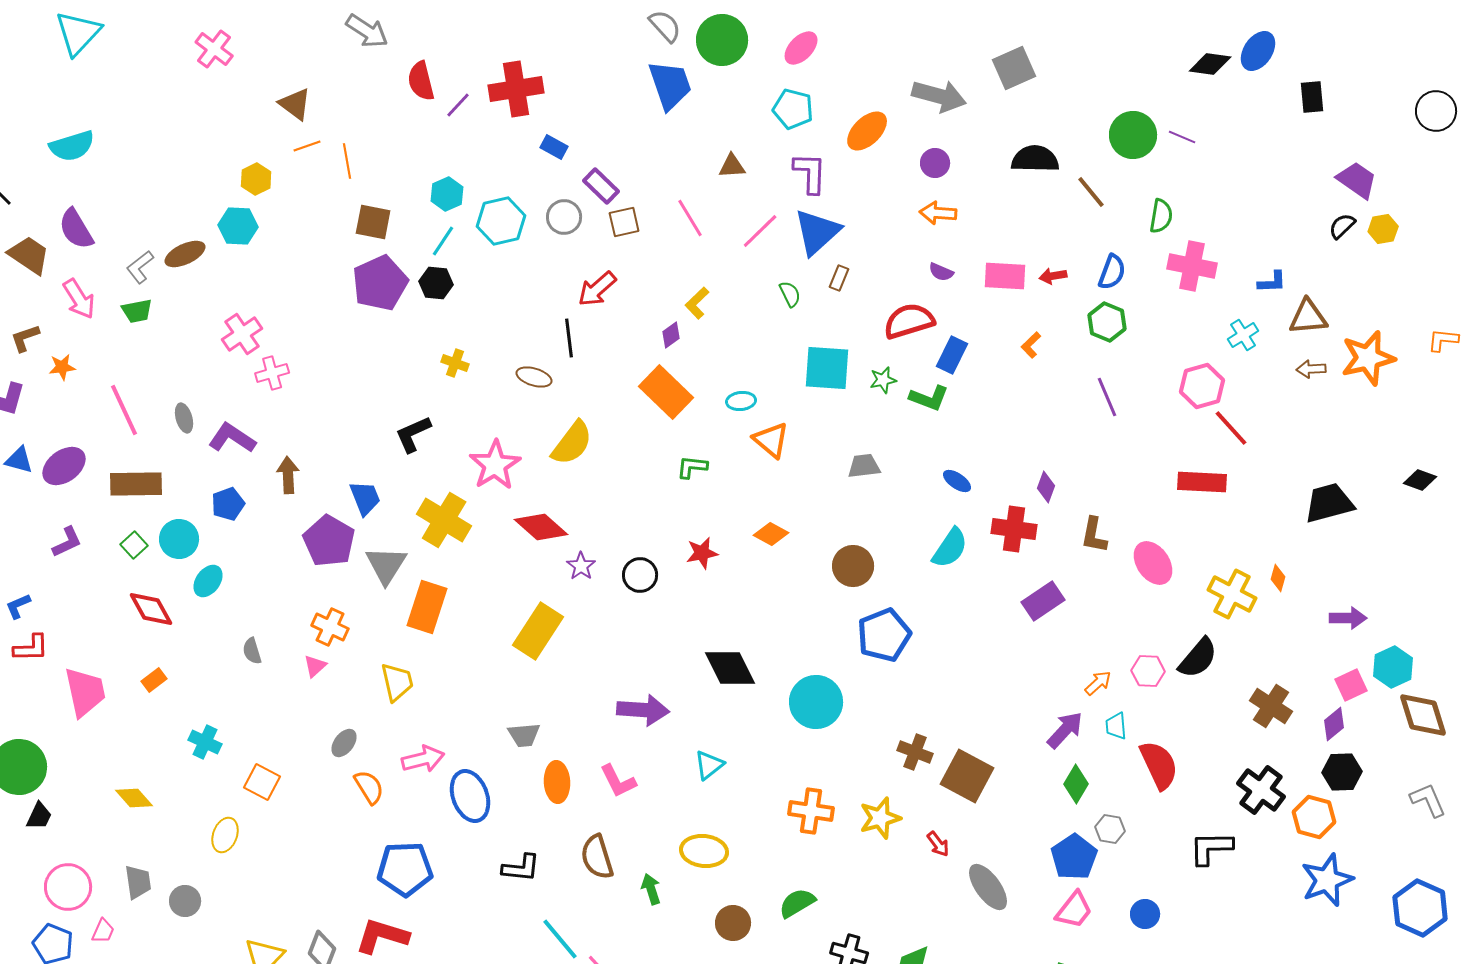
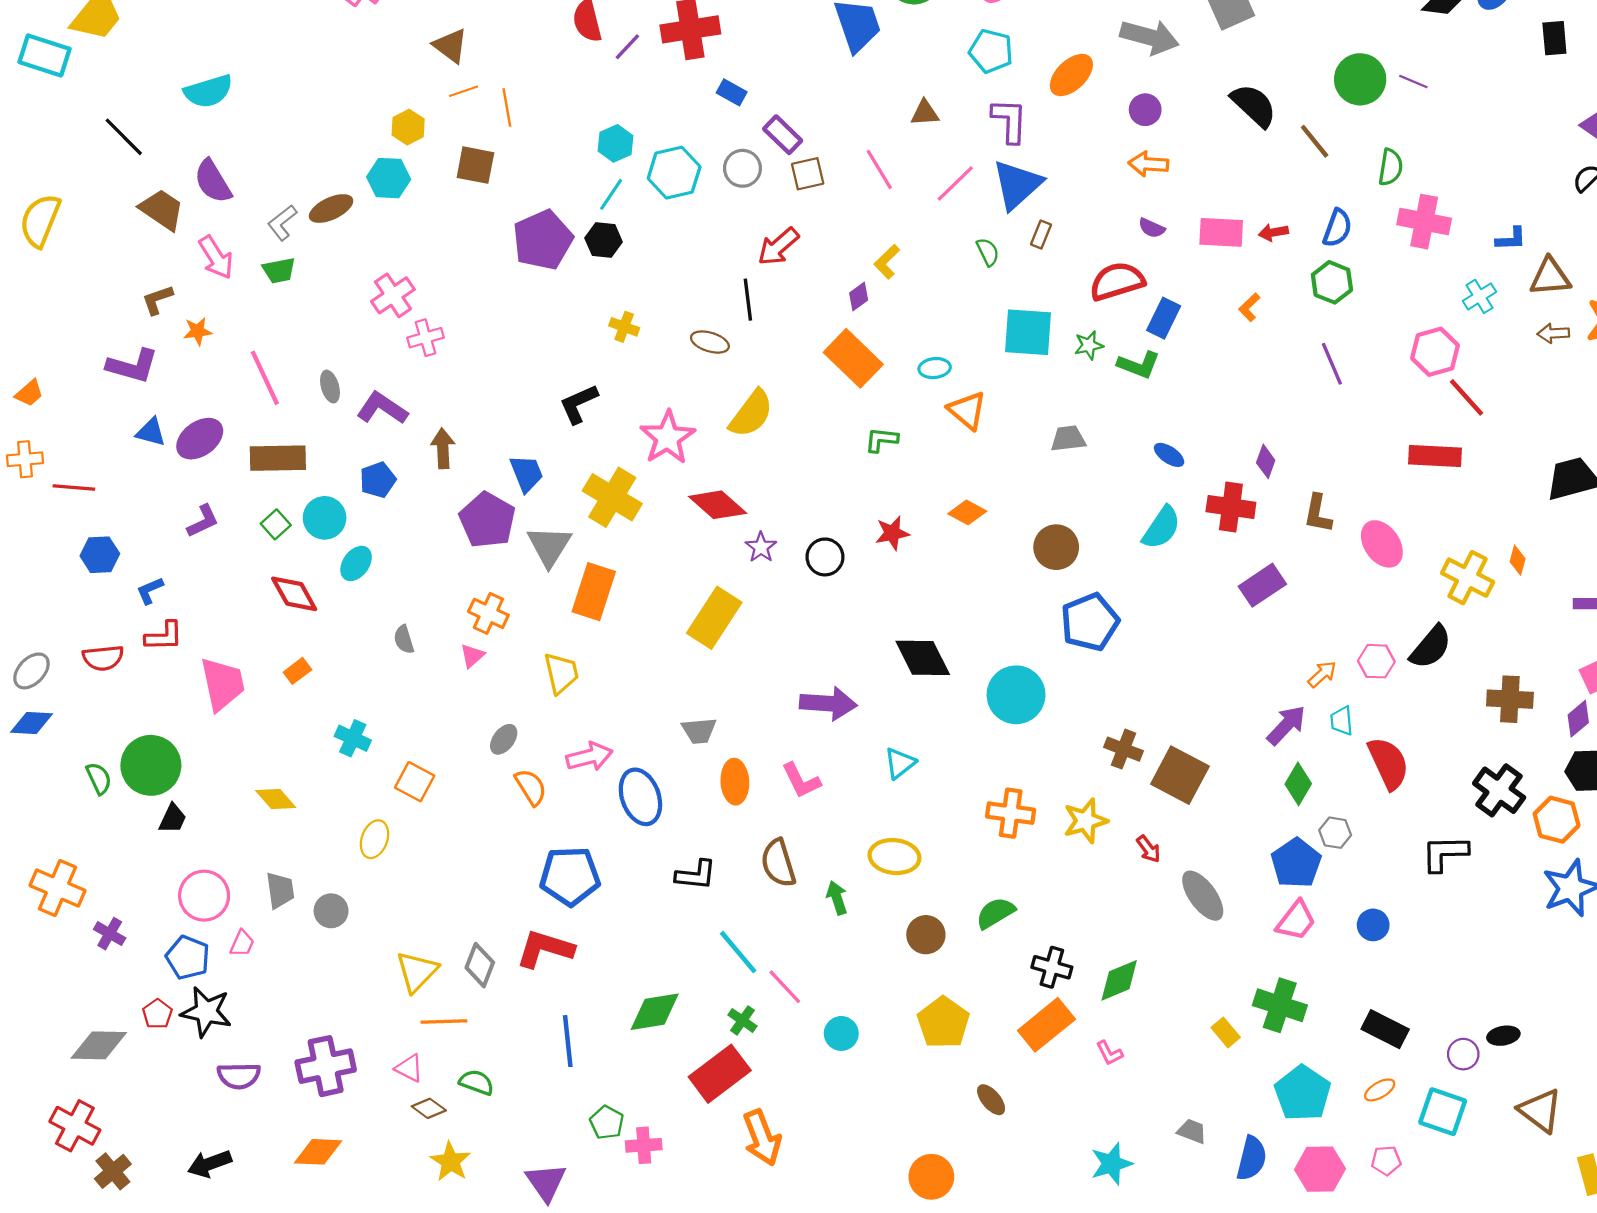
black semicircle: (1035, 159) -> (1254, 105), turned 42
brown square: (373, 222) -> (475, 165), moved
brown cross: (1271, 706) -> (1510, 699), turned -30

